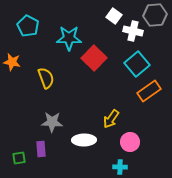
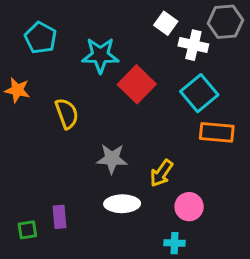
orange rectangle: (149, 91) -> (217, 132), turned 40
gray star: (52, 122) -> (112, 159), moved

